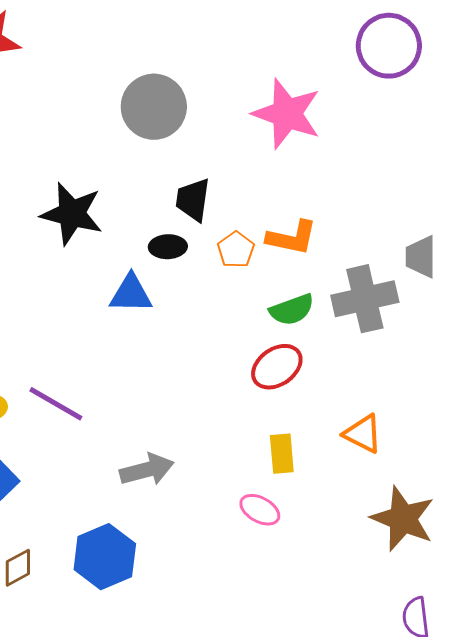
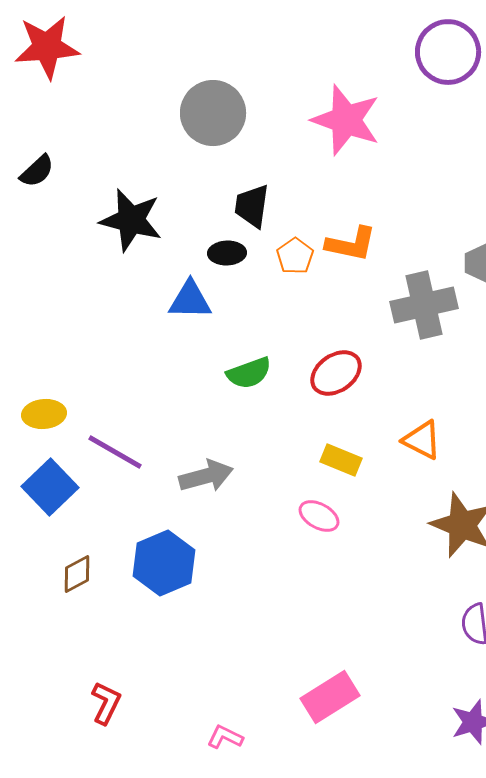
green semicircle: (292, 310) -> (249, 373), moved
purple line: (56, 404) -> (115, 452), moved
yellow rectangle: (282, 454) -> (341, 460), turned -63

